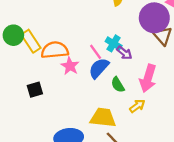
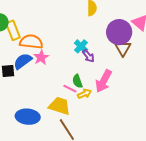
pink line: (96, 52) -> (70, 89), moved, turned -40
blue semicircle: (99, 68) -> (23, 61), moved
yellow arrow: (137, 106) -> (85, 94), moved

